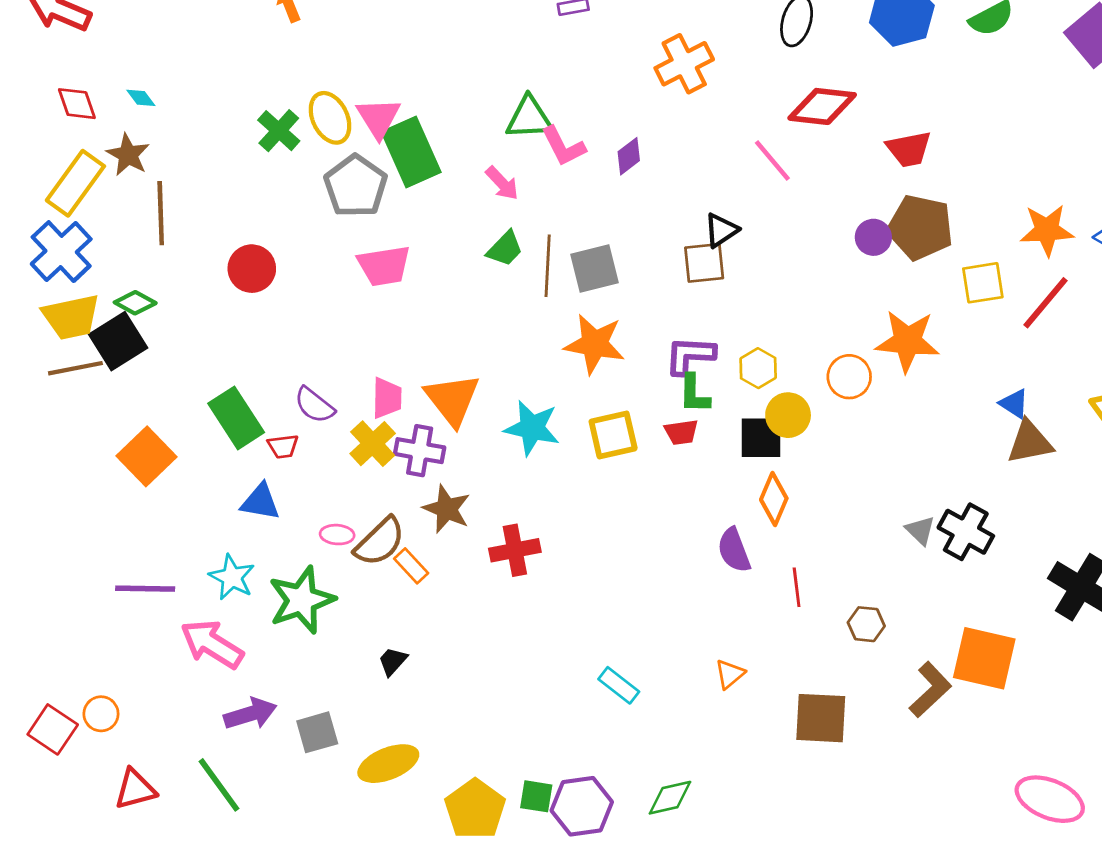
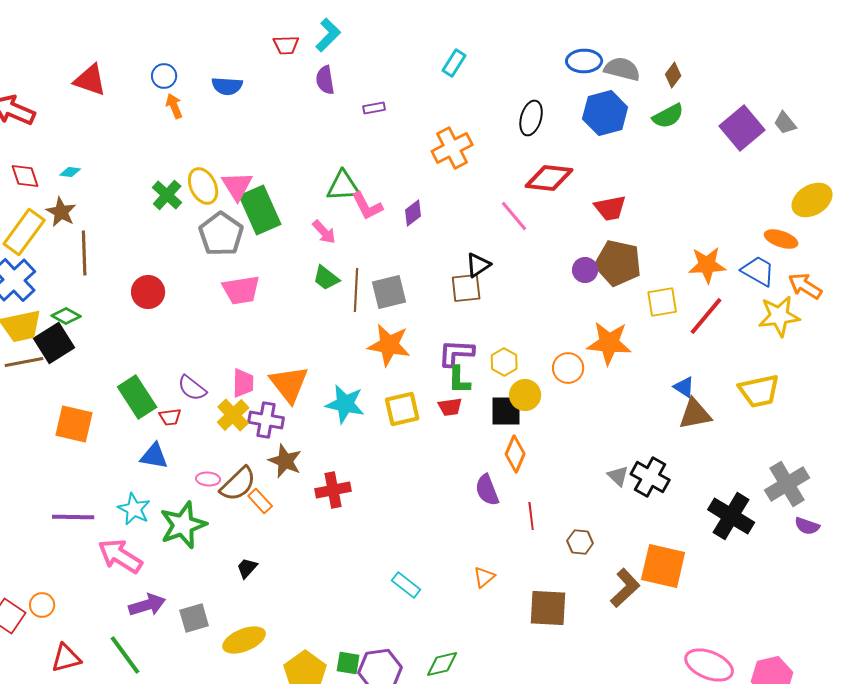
cyan diamond: (141, 98) -> (70, 172), turned -45
green trapezoid: (505, 249) -> (326, 278), turned 84
orange square: (147, 456) -> (74, 424), turned -33

